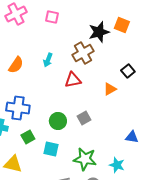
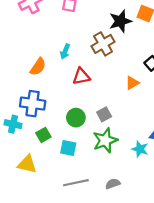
orange semicircle: (16, 65) -> (38, 67), moved
red triangle: (73, 80) -> (81, 76), moved
green star: (85, 159) -> (105, 140), moved, turned -30
cyan star: (117, 165) -> (140, 149), moved

